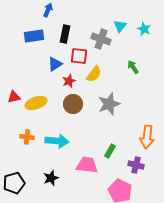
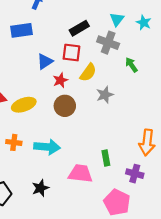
black rectangle: (65, 34) -> (79, 28), moved, turned 48
gray cross: (101, 39) -> (108, 43), moved
gray star: (109, 104) -> (105, 95), moved, size x0.7
green rectangle: (110, 151) -> (106, 158), turned -40

